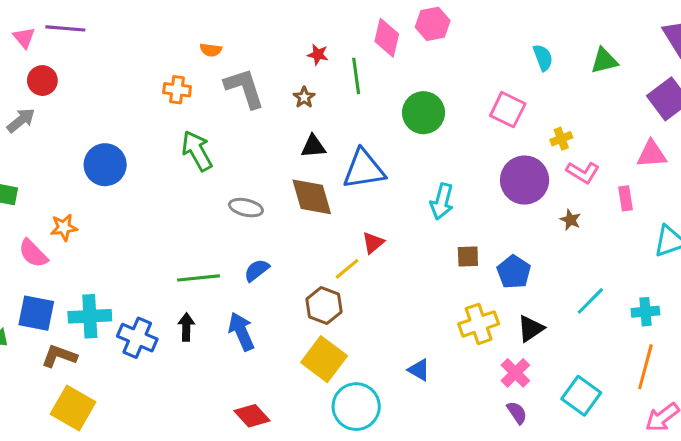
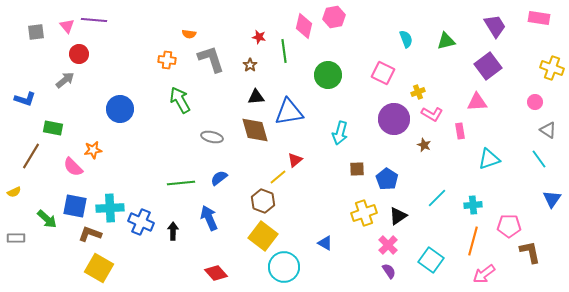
black arrow: (186, 327) -> (173, 231), moved

